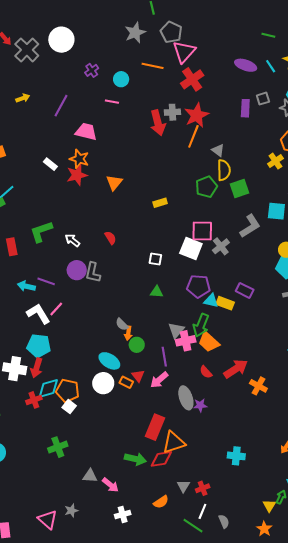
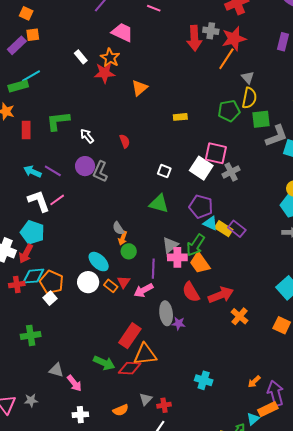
gray L-shape: (250, 226) -> (277, 136), moved
purple rectangle: (245, 290) -> (237, 229), moved
green triangle: (157, 292) -> (159, 204), size x1.5
red semicircle: (206, 372) -> (191, 292), size x1.5

